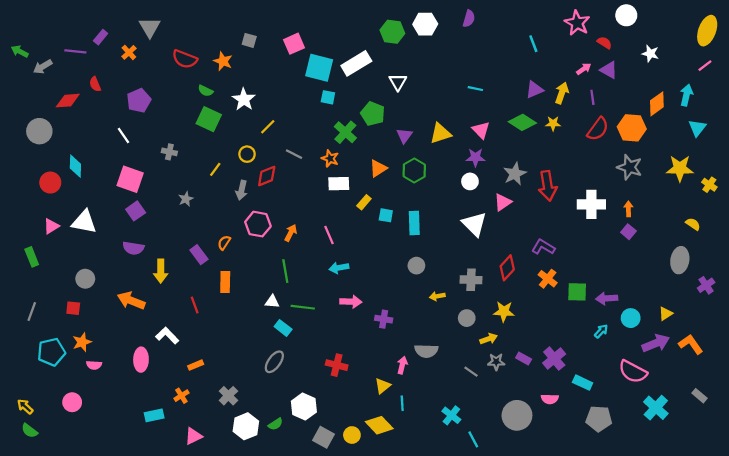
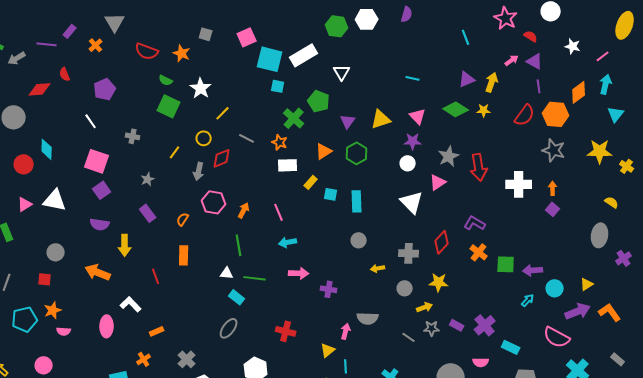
pink line: (705, 66) -> (603, 56), moved
purple line: (592, 97) -> (539, 86), moved
purple rectangle: (199, 255) -> (148, 213), moved

